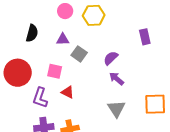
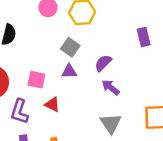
purple triangle: (63, 39) -> (69, 71), moved
gray square: (79, 54) -> (70, 47), moved

